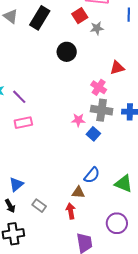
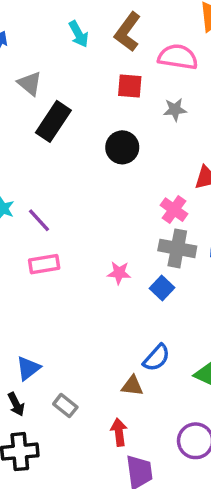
red square: (80, 16) -> (130, 86), moved, turned 35
black rectangle: (40, 18) -> (53, 121), moved
pink star: (78, 120) -> (119, 273), moved
red arrow: (71, 211) -> (119, 432), moved

